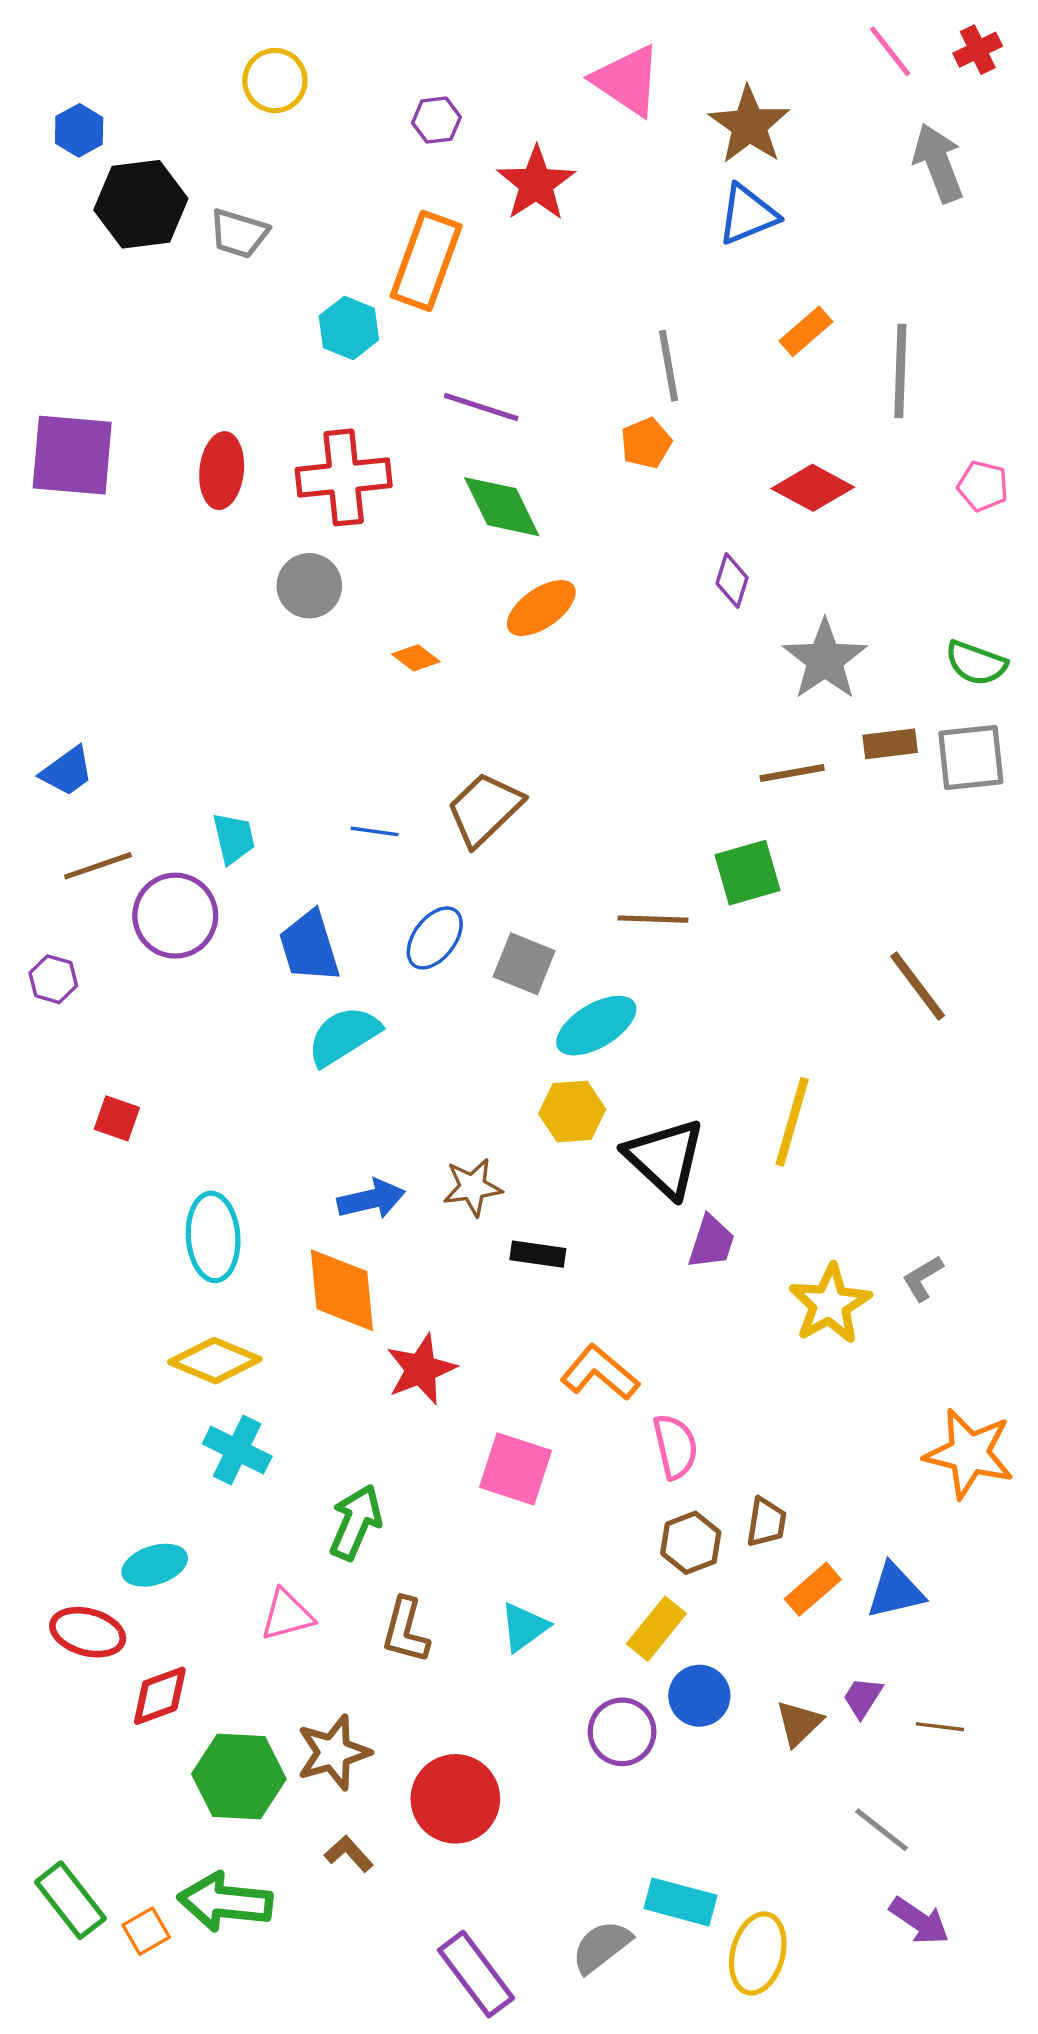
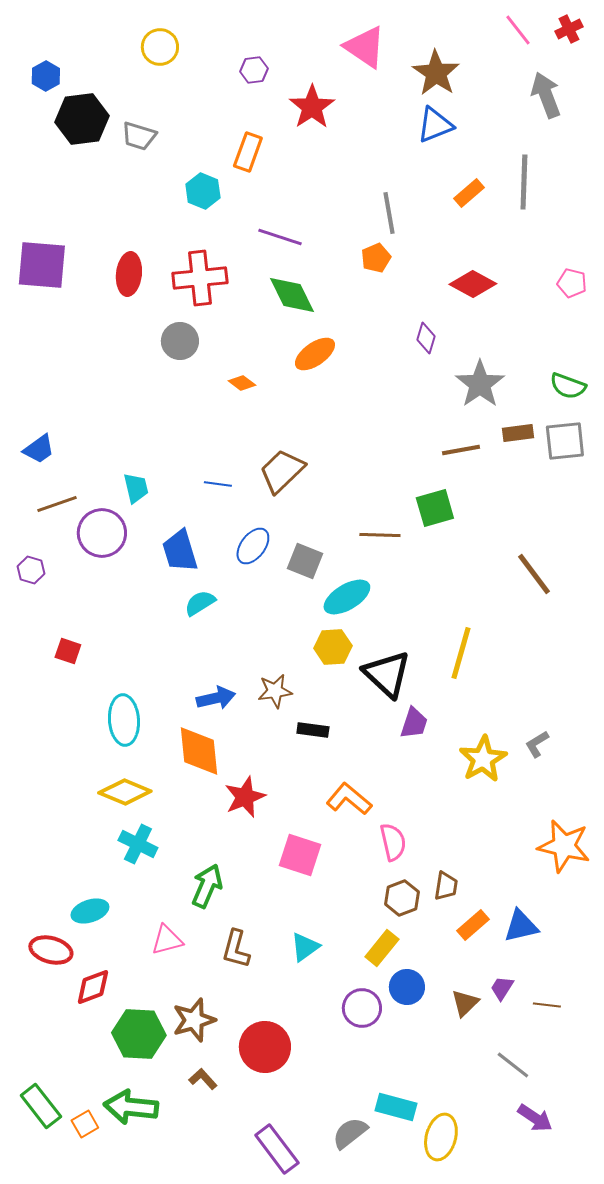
orange rectangle: (426, 261) -> (248, 152), size x0.7
gray line: (900, 371) -> (524, 182), moved
cyan semicircle: (344, 1036) -> (200, 603), size x0.7

